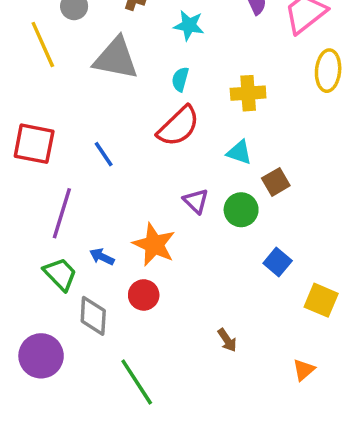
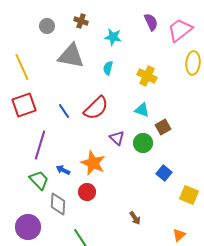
yellow line: (43, 44) -> (22, 67), moved
yellow cross: (248, 93) -> (147, 76), turned 30
red semicircle: (178, 126) -> (96, 108), moved
red square: (34, 144) -> (24, 105), turned -30

